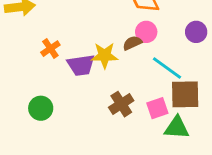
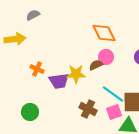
orange cross: (50, 49) -> (37, 69), turned -32
cyan line: (167, 68) -> (113, 94), moved
brown cross: (121, 104) -> (88, 109), turned -30

